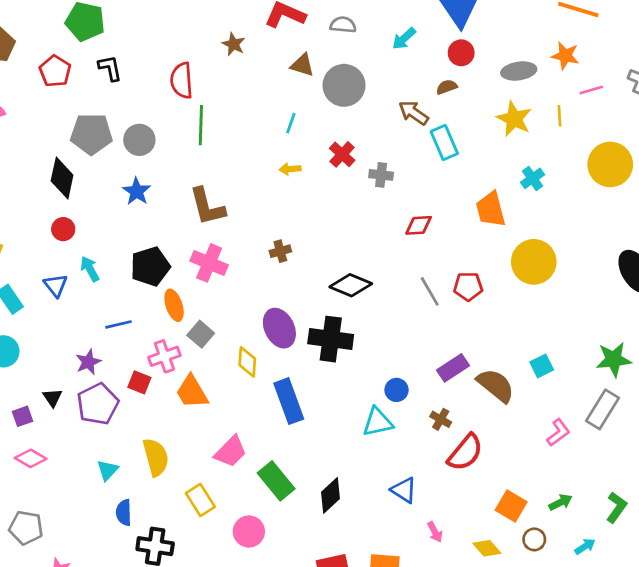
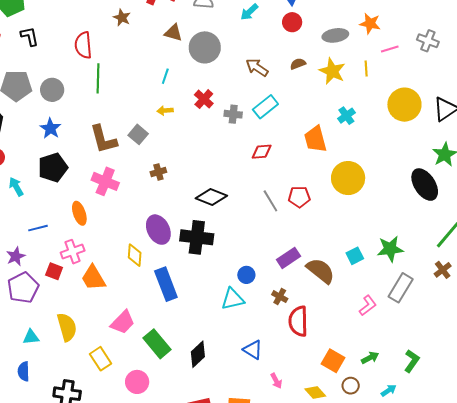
brown semicircle: (447, 87) -> (298, 64), moved
cyan rectangle: (444, 143) -> (265, 107), moved, turned 75
black pentagon: (150, 266) -> (53, 167), moved
gray square: (201, 334) -> (138, 134), moved
green star: (614, 359) -> (390, 249), moved
red semicircle: (465, 453) -> (298, 321), turned 140
cyan triangle: (108, 470) -> (31, 337), turned 42
blue semicircle: (124, 512) -> (24, 371), moved

